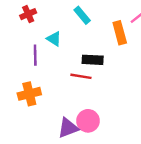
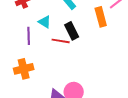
black rectangle: (93, 60) -> (72, 31), moved, turned 60
red line: (81, 76) -> (61, 41), moved

